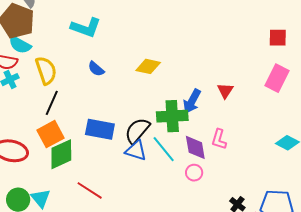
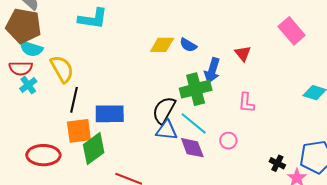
blue semicircle: (96, 69) -> (188, 45), moved
pink rectangle: (277, 78) -> (292, 31), turned -56
blue rectangle: (100, 129) -> (110, 114), moved
orange square: (50, 134) -> (79, 131), turned 32
purple diamond: (195, 147) -> (192, 148), moved

